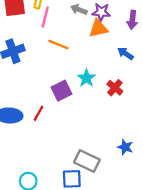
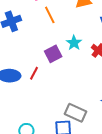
orange line: (59, 45) -> (50, 15), turned 42

